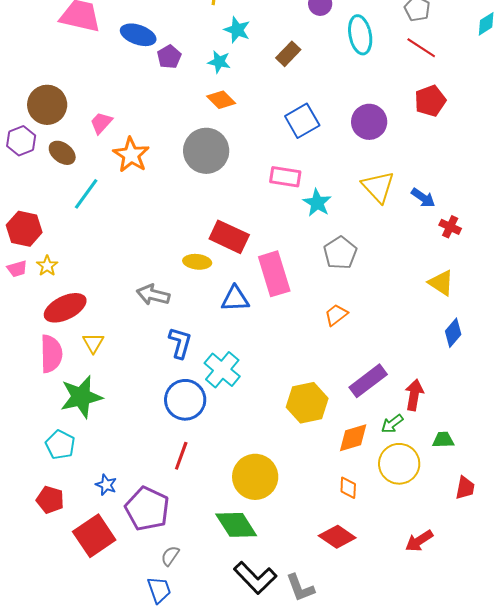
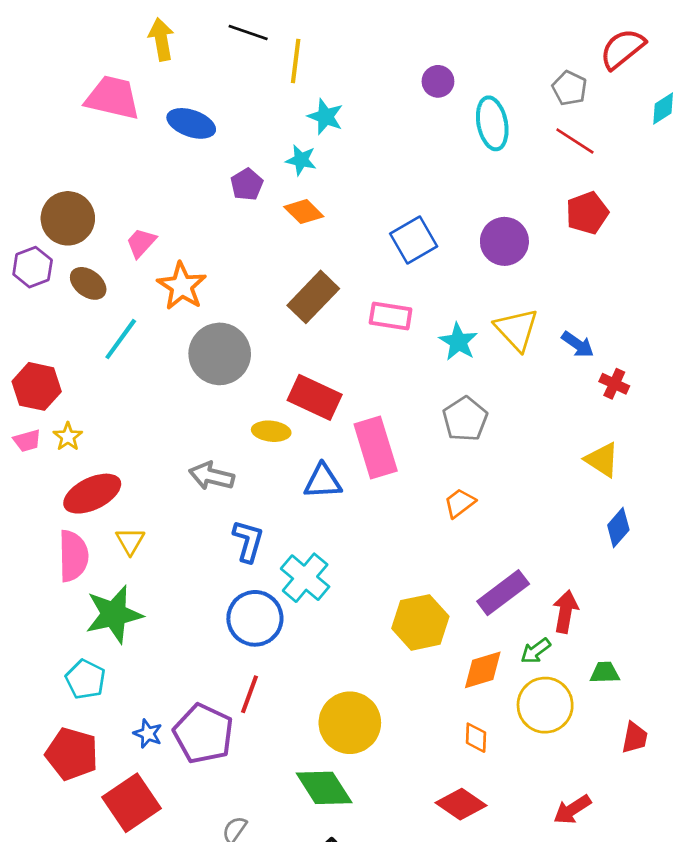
brown rectangle: (288, 54) -> (313, 297), moved, size x1.5
purple pentagon: (169, 57) -> (247, 184), moved
gray circle: (206, 151) -> (220, 354), moved
cyan star: (317, 203) -> (458, 342), moved
red pentagon: (50, 500) -> (72, 754), size x1.4
purple pentagon: (147, 509) -> (203, 734), moved

